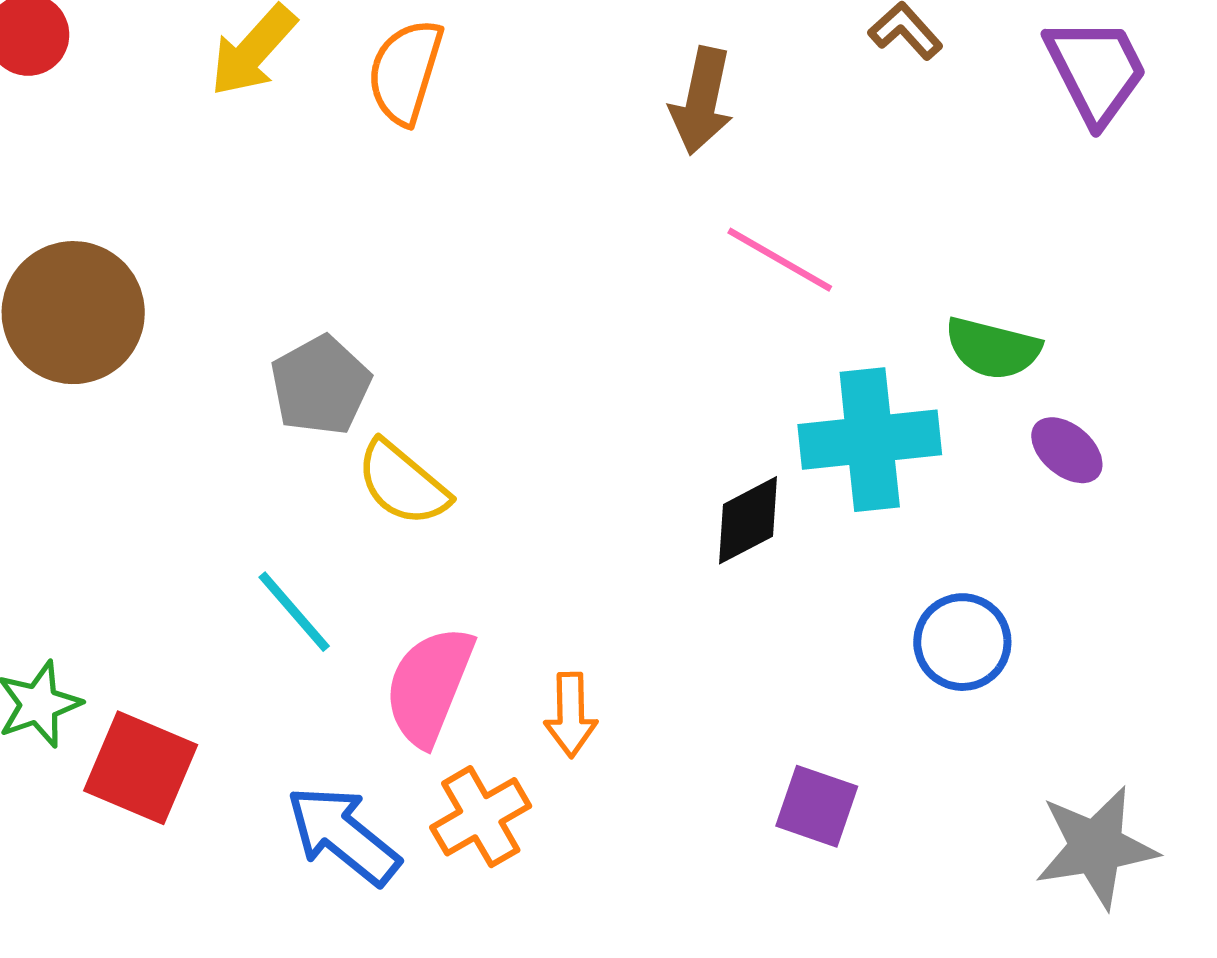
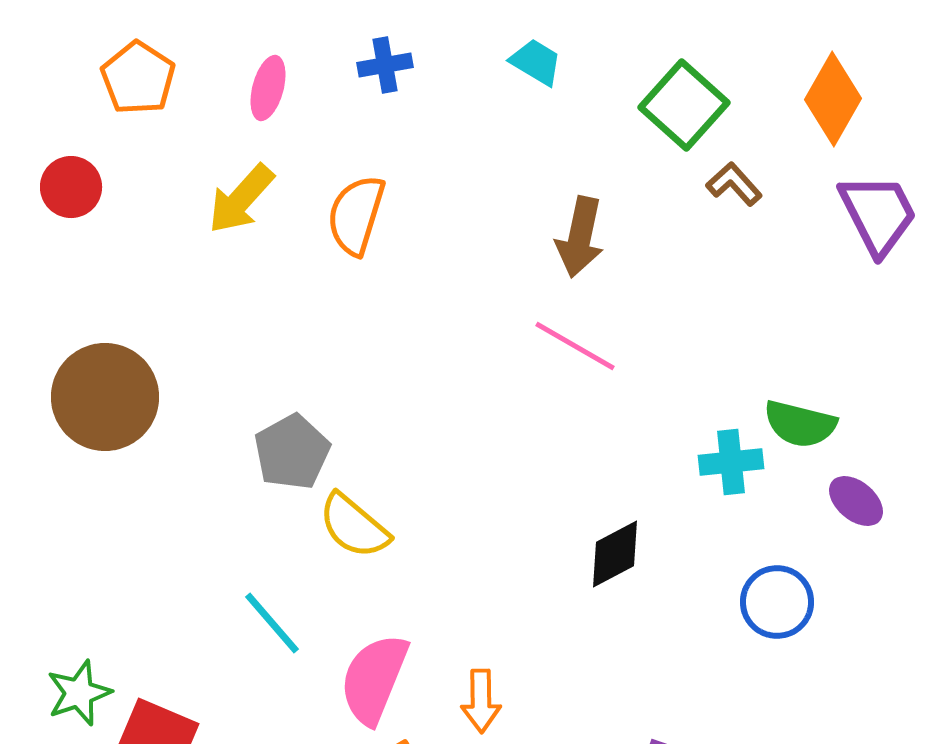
pink line: (780, 260) -> (575, 346), moved
cyan cross: (870, 440) -> (731, 462), moved, size x0.6
blue circle: (962, 642) -> (777, 602), moved

